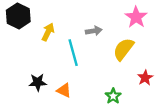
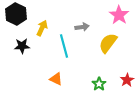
red star: (145, 78) -> (127, 80), moved
black star: (38, 82) -> (22, 46), moved

